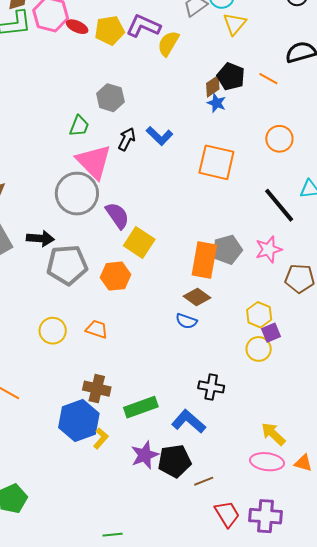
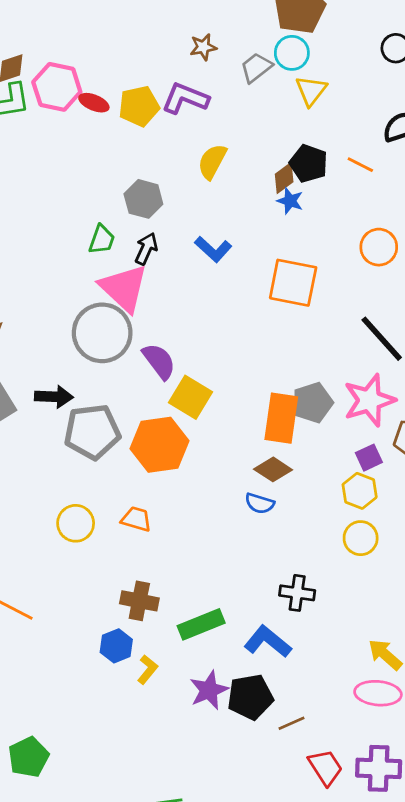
yellow semicircle: (168, 44) -> (212, 161), moved
black arrow: (127, 139) -> (146, 249), moved
pink star: (269, 249) -> (369, 400), size x1.4
orange hexagon: (115, 276) -> (159, 445), size x1.4
purple square: (271, 333) -> (369, 458), moved
blue hexagon: (79, 420) -> (116, 646), size x0.6

